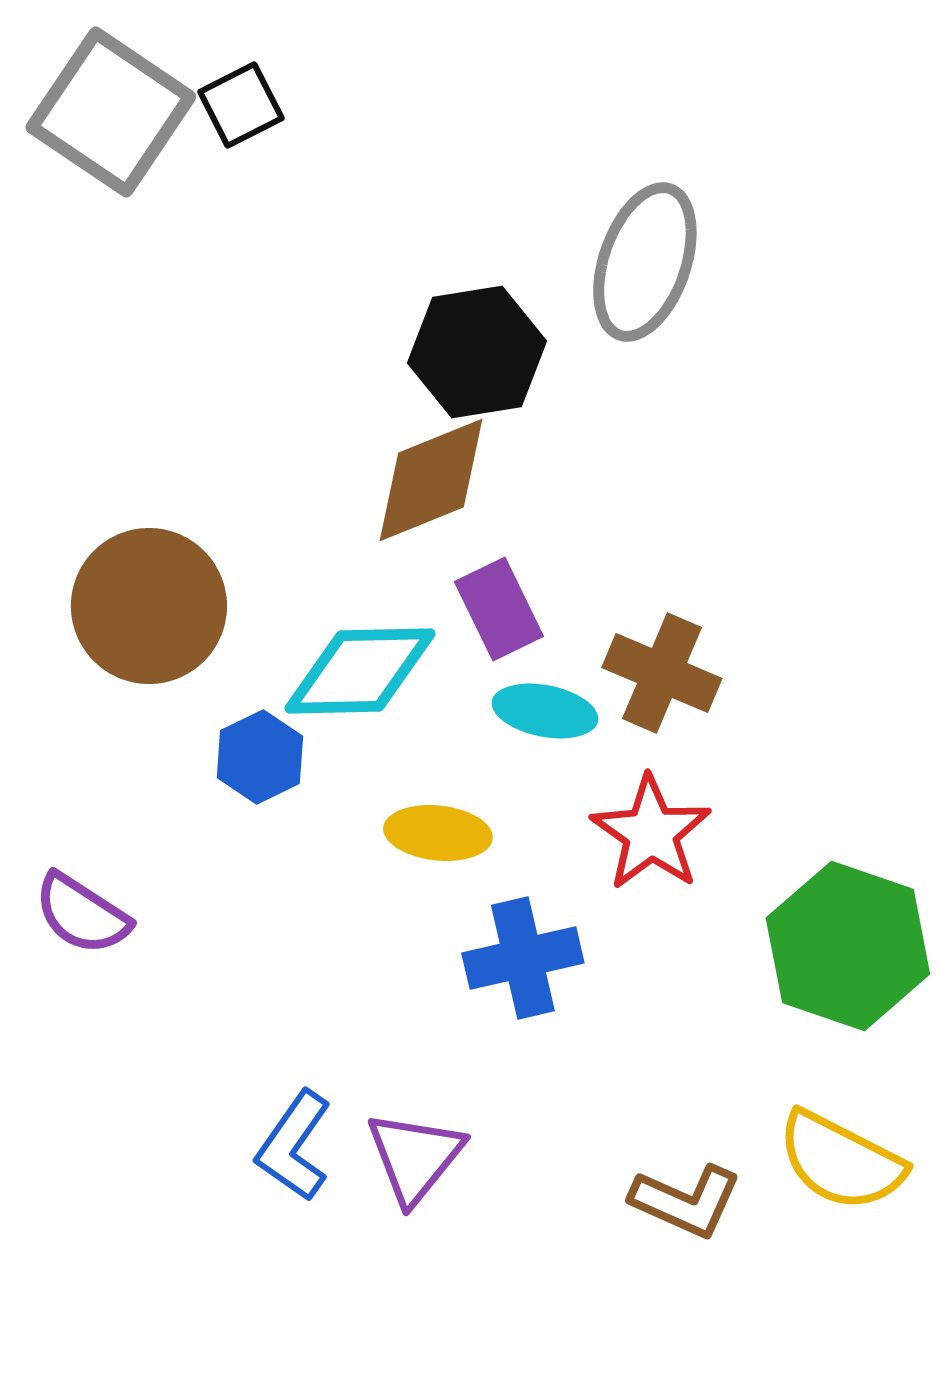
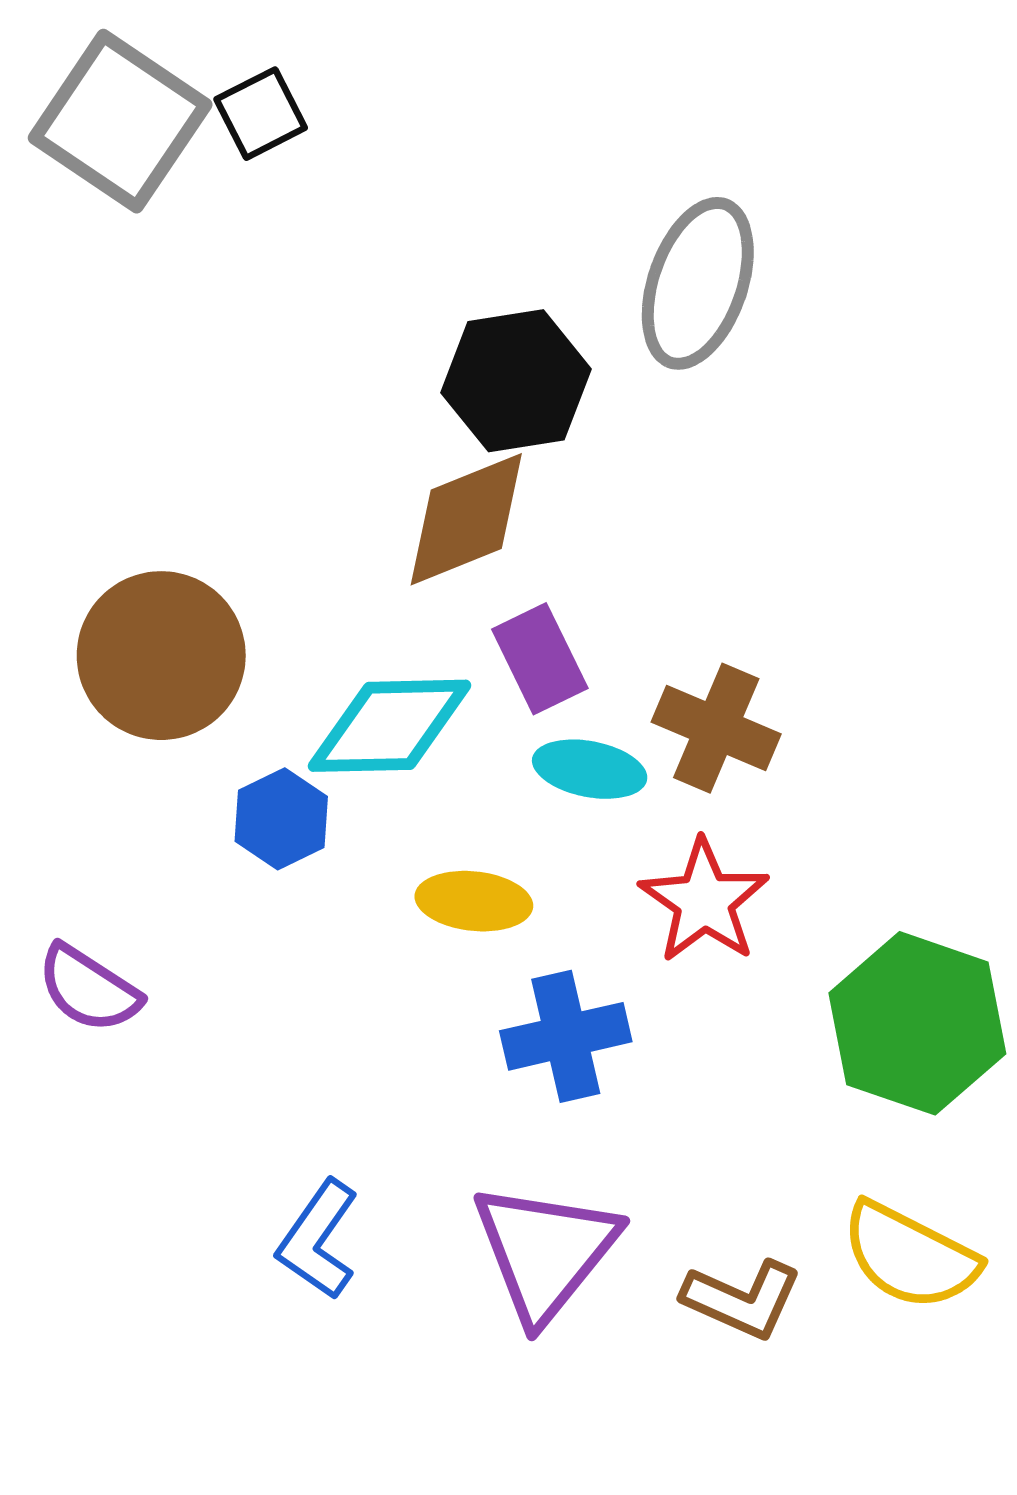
purple triangle: (415, 1157) -> (545, 1252), moved, size x1.4

